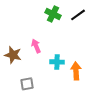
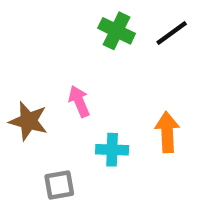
cyan cross: (57, 62) -> (112, 150), moved
orange arrow: (76, 71) -> (167, 132), moved

